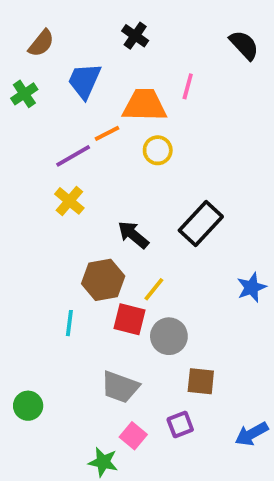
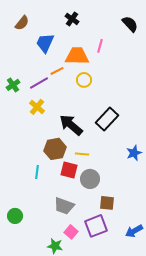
green cross: (24, 94) -> (13, 85), moved
black arrow: (133, 235) -> (71, 125), size x1.4
yellow line: (154, 289) -> (82, 154), turned 56
purple square: (180, 424) -> (96, 226), size x1.6

